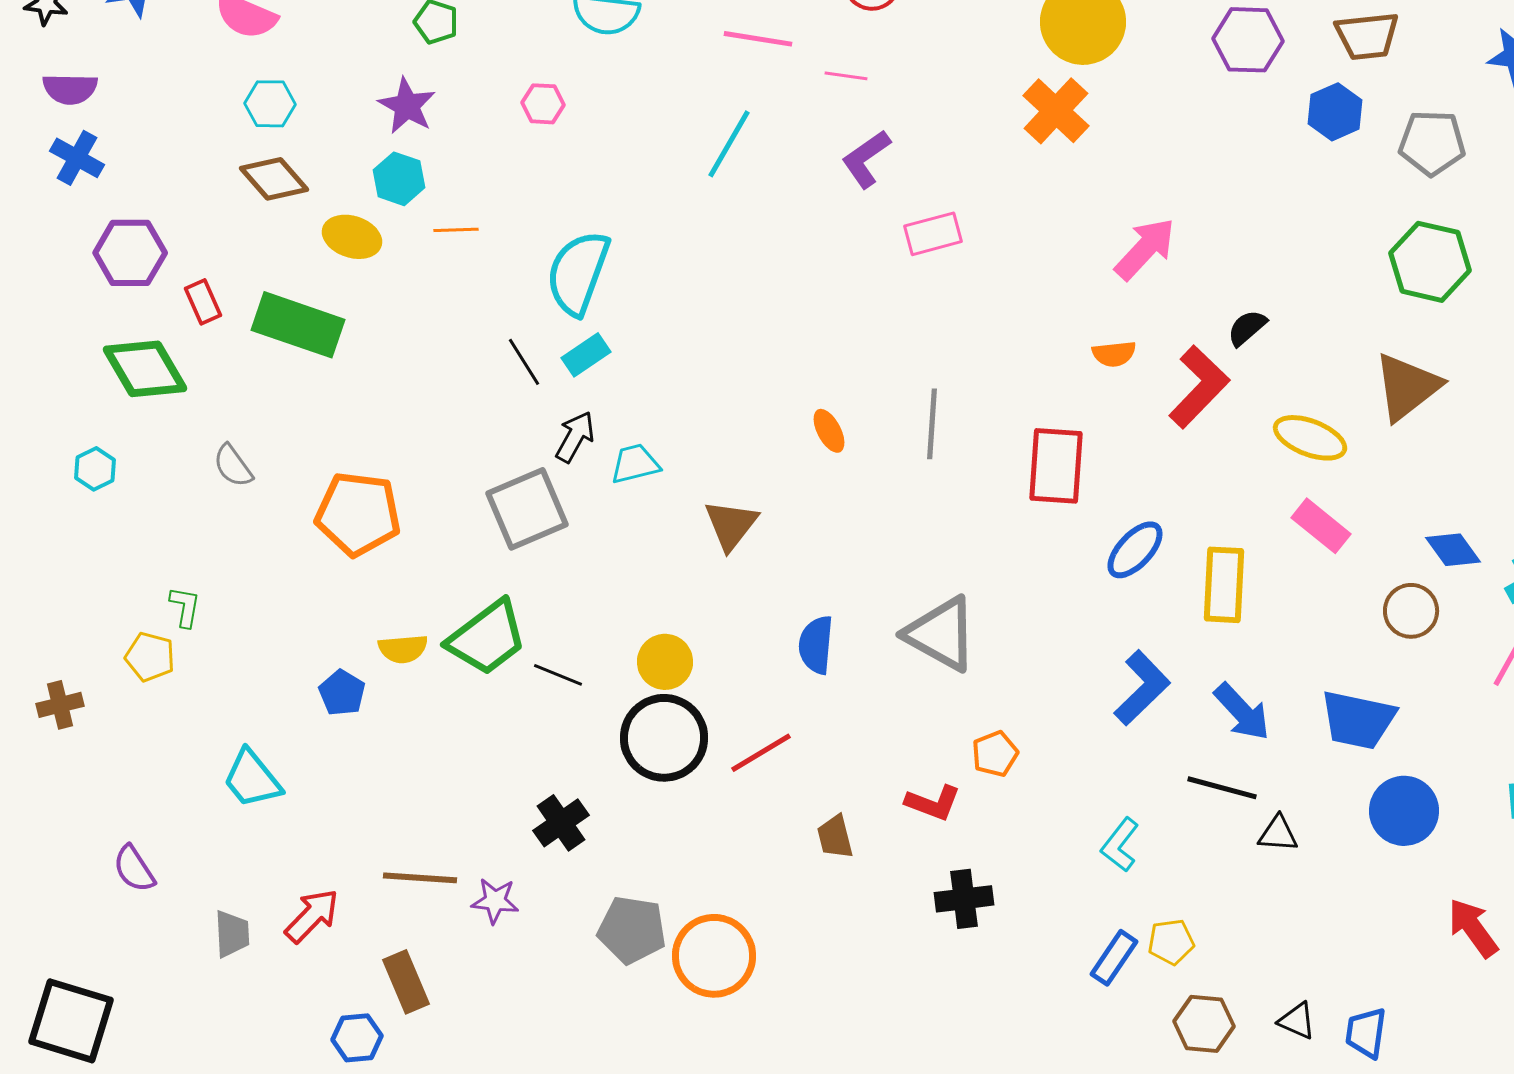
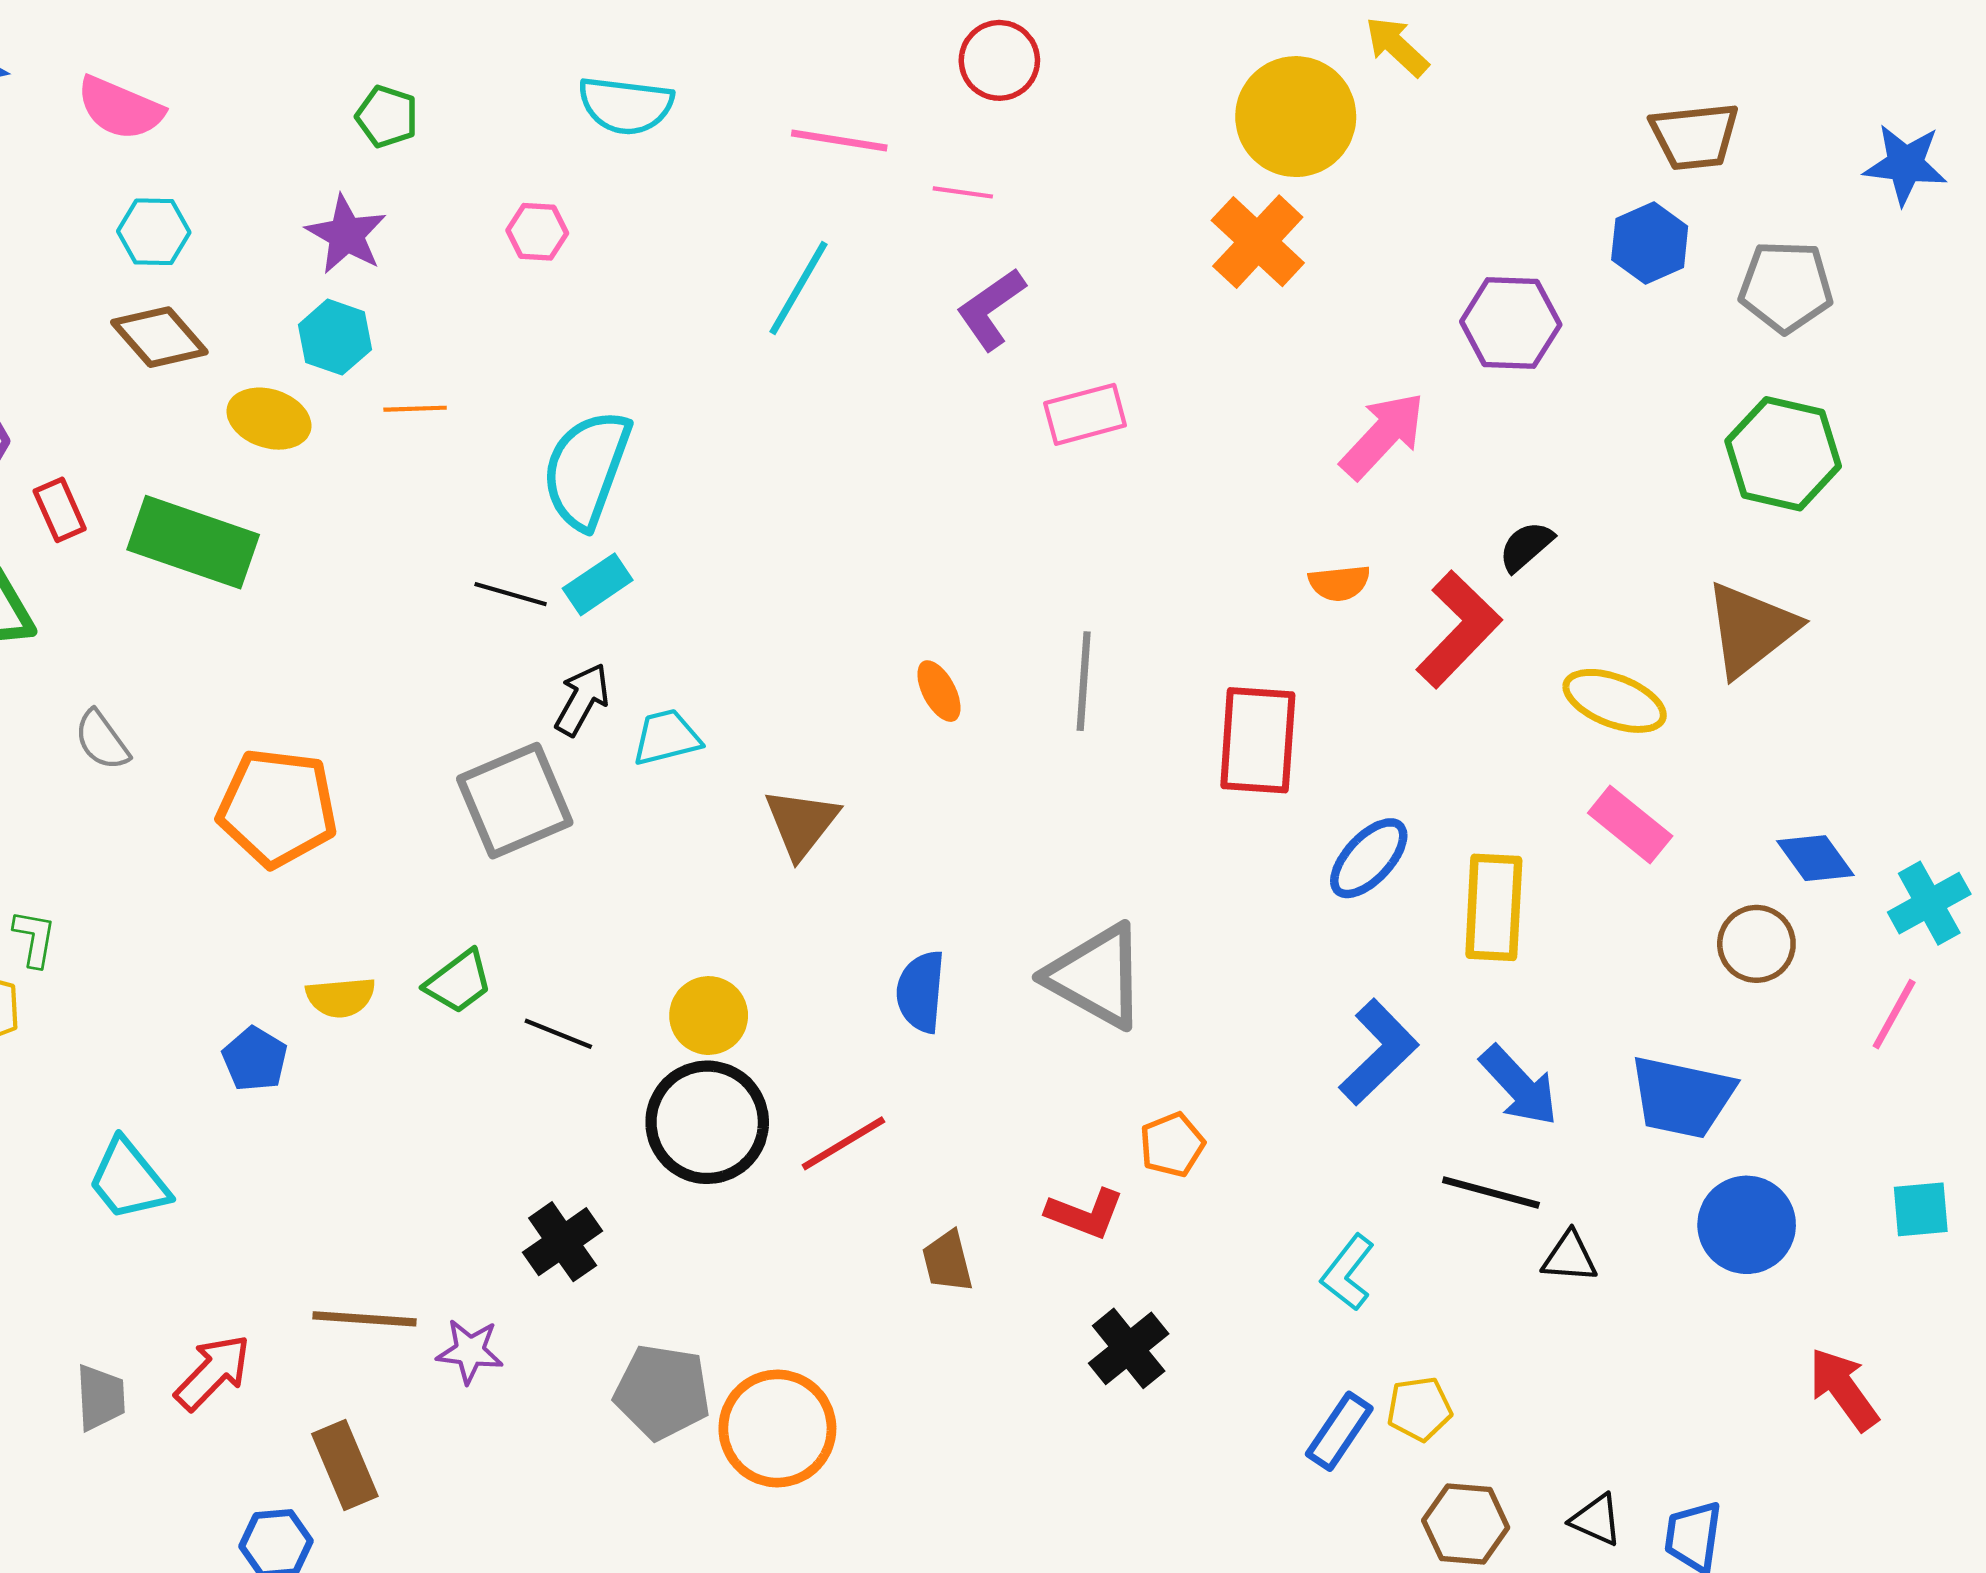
purple hexagon: (1248, 40) -> (1511, 323), moved
black line: (524, 362) -> (511, 594), turned -42
green trapezoid: (487, 638) -> (459, 982), size x0.6
black cross: (964, 899) -> (1129, 1348), turned -32

